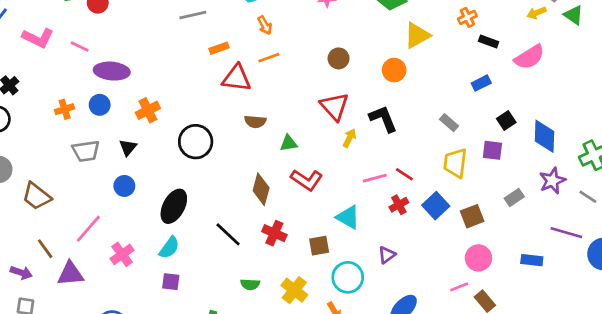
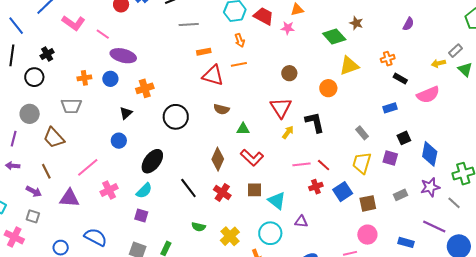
gray trapezoid: (86, 151) -> (71, 106), moved
cyan triangle: (348, 217) -> (277, 201), moved
brown square: (319, 246) -> (254, 190), moved
brown line: (45, 249) -> (46, 171), moved
purple triangle: (387, 255) -> (301, 222), turned 32

